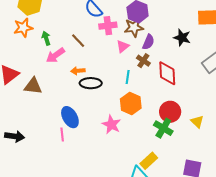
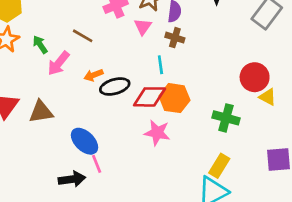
red diamond: (167, 73) -> (150, 97), moved, turned -70
red circle: (170, 112) -> (255, 77), moved
blue ellipse: (70, 117) -> (84, 141), moved
black arrow: (15, 136) -> (72, 179), moved

